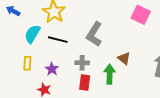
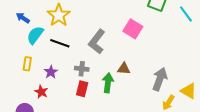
blue arrow: (13, 11) -> (23, 18), moved
pink square: (141, 15) -> (133, 29), moved
brown triangle: (124, 58) -> (124, 69), turned -40

